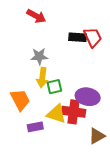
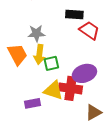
red trapezoid: (93, 37) -> (89, 30), moved, turned -30
purple ellipse: (88, 97) -> (84, 73), turned -30
orange trapezoid: (20, 100) -> (17, 54), moved

